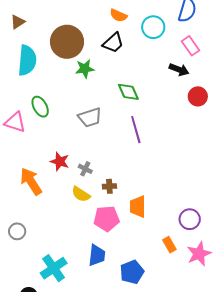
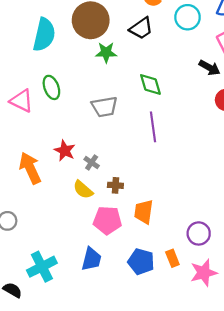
blue pentagon: (132, 272) -> (141, 262), moved, turned 30

